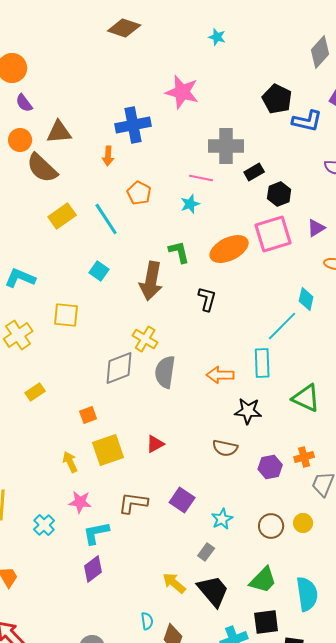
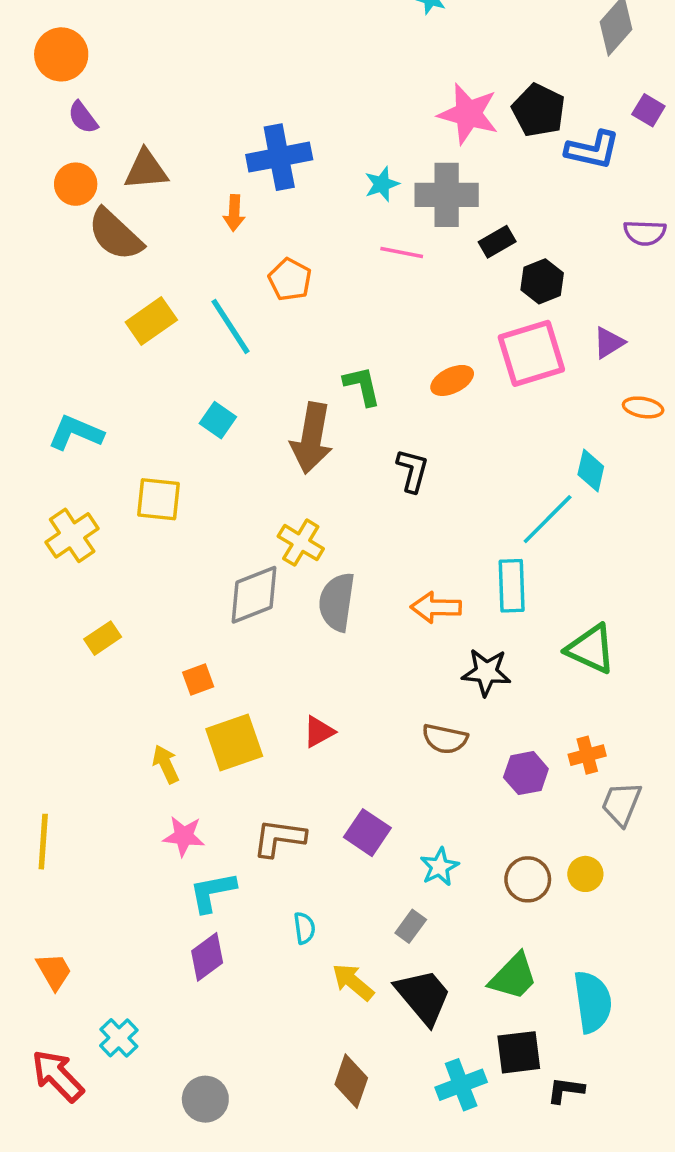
pink star: (182, 92) -> (468, 114), moved
cyan star: (190, 204) -> (382, 184), moved
orange ellipse: (229, 249) -> (452, 380), size x0.6
cyan cross: (44, 525) -> (119, 1038), moved
cyan semicircle: (147, 621) -> (304, 928), moved

